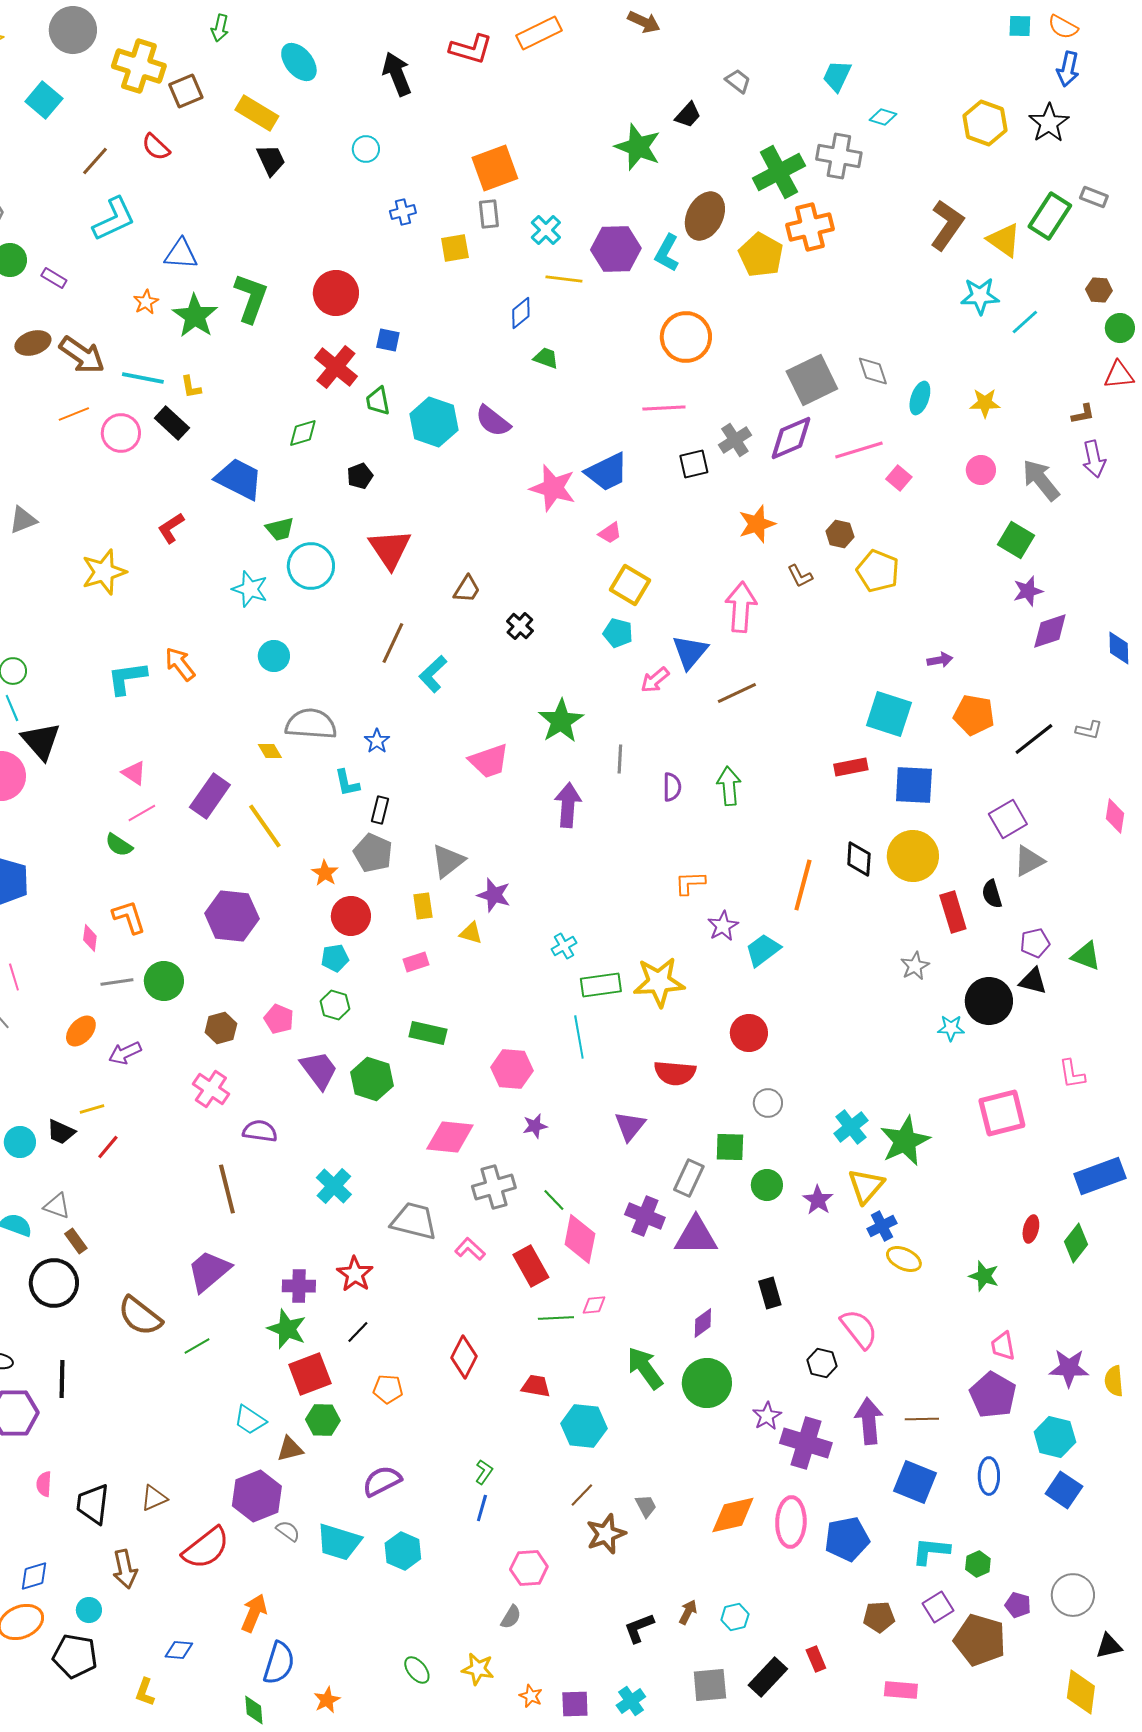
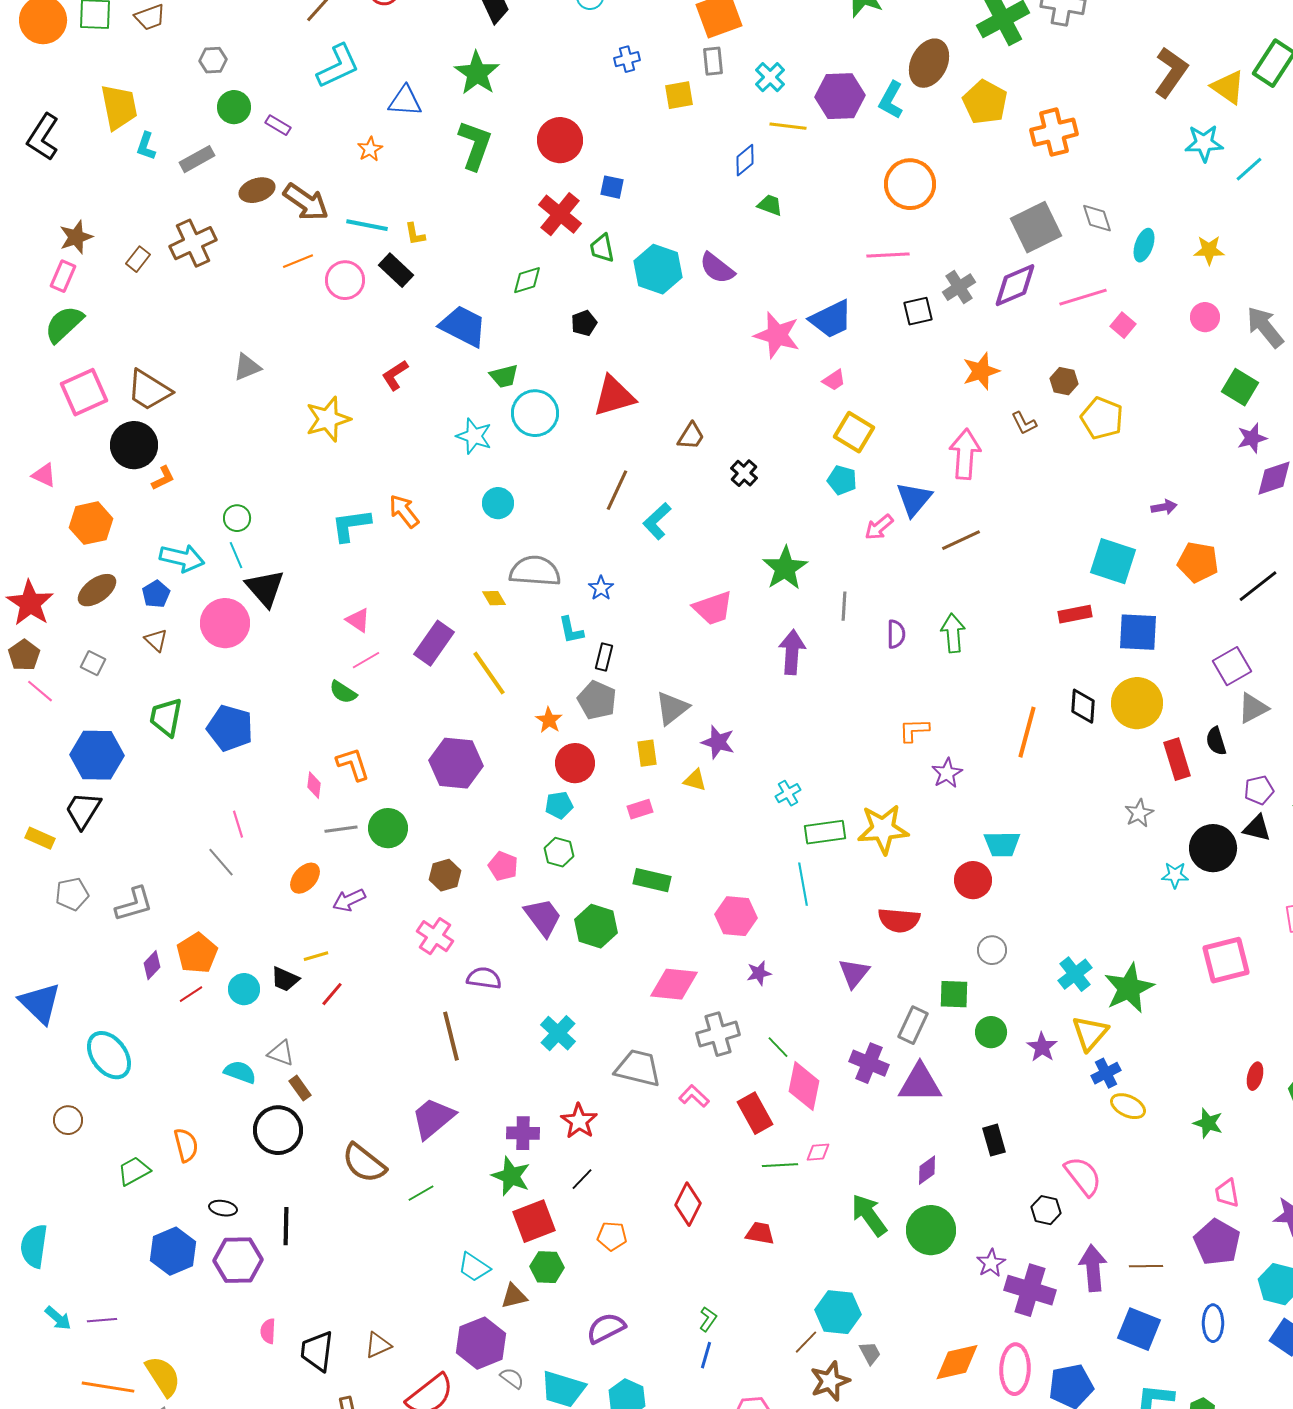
orange cross: (810, 227) -> (1054, 132), moved
green star: (195, 316) -> (477, 73), moved
red triangle: (390, 549) -> (614, 396), turned 48
cyan trapezoid: (763, 950) -> (1002, 844), moved, turned -144
cyan hexagon: (584, 1426) -> (838, 1312), moved

